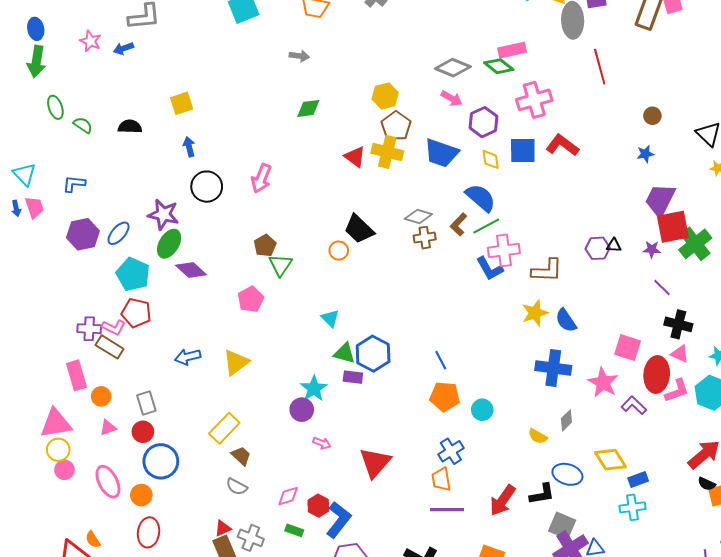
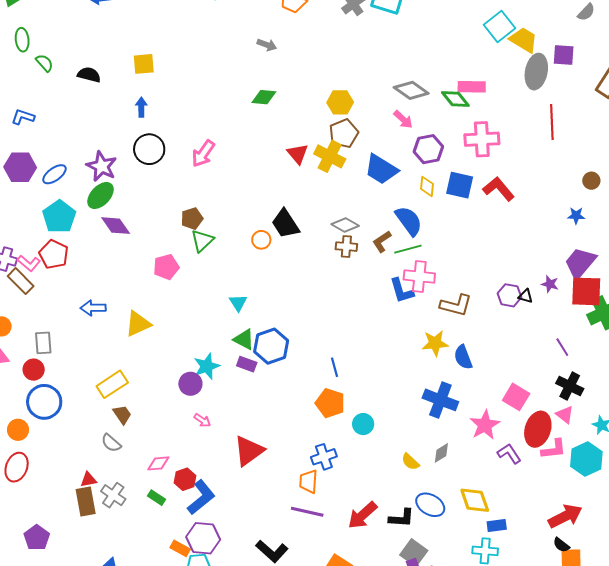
purple star: (652, 249) -> (550, 284), moved

